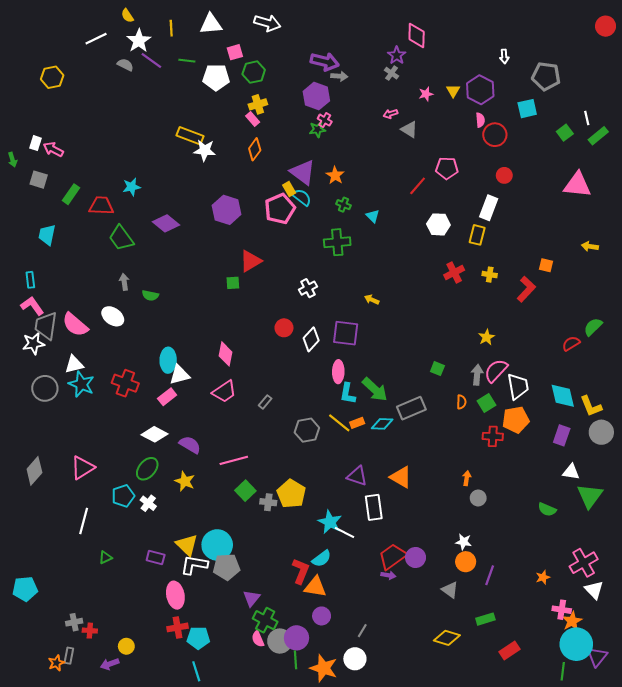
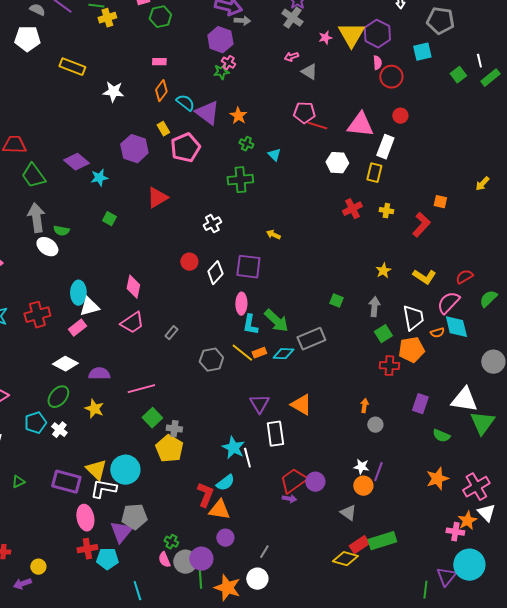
gray cross: (392, 73) -> (292, 18), size x1.5
white pentagon: (216, 77) -> (27, 39), moved
yellow triangle: (453, 91) -> (351, 35), size x2.0
yellow cross: (258, 104) -> (107, 18), moved
pink rectangle: (253, 119) -> (159, 62), turned -48
yellow rectangle: (190, 136) -> (72, 67), moved
pink pentagon: (447, 168) -> (304, 113), moved
pink triangle: (577, 185) -> (360, 125), moved
red line: (418, 186) -> (317, 126), turned 66
cyan star: (132, 187) -> (99, 178), moved
yellow rectangle: (289, 189) -> (163, 129), moved
cyan semicircle: (302, 197) -> (185, 103), moved
yellow arrow: (590, 246) -> (482, 184), turned -56
gray arrow: (124, 282) -> (36, 218), size x1.8
green square: (233, 283) -> (109, 219), moved, turned 32
white ellipse: (113, 316) -> (47, 247), moved
green semicircle: (593, 327) -> (488, 299), moved
pink semicircle: (496, 371) -> (448, 303), moved
red cross: (125, 383) -> (37, 315), turned -35
orange semicircle: (461, 402) -> (437, 333), moved, turned 72
yellow L-shape: (591, 406) -> (424, 277), moved, turned -35
purple rectangle: (562, 435) -> (420, 404), moved
purple semicircle: (190, 445) -> (99, 374), turned -30
white triangle: (571, 472) -> (464, 400), size x1.6
purple triangle: (357, 476) -> (259, 404), turned 40
yellow pentagon: (291, 494) -> (169, 449), moved
white line: (345, 532) -> (247, 458), turned 48
purple rectangle: (156, 557) -> (66, 482), size x1.6
gray pentagon: (227, 567) -> (134, 517), moved
purple line: (490, 575) -> (378, 472), moved
orange star: (543, 577) -> (437, 479), moved, size x1.6
purple triangle: (252, 598) -> (121, 532), moved, size x1.4
green rectangle: (485, 619) -> (382, 541), size x1.5
green cross: (265, 620) -> (171, 542), size x0.6
orange star: (572, 621) -> (467, 521), moved
red rectangle: (509, 650) -> (359, 545), moved
purple triangle: (597, 657) -> (446, 577), moved
cyan line: (196, 671) -> (137, 591), moved
green line: (563, 671) -> (425, 590), moved

